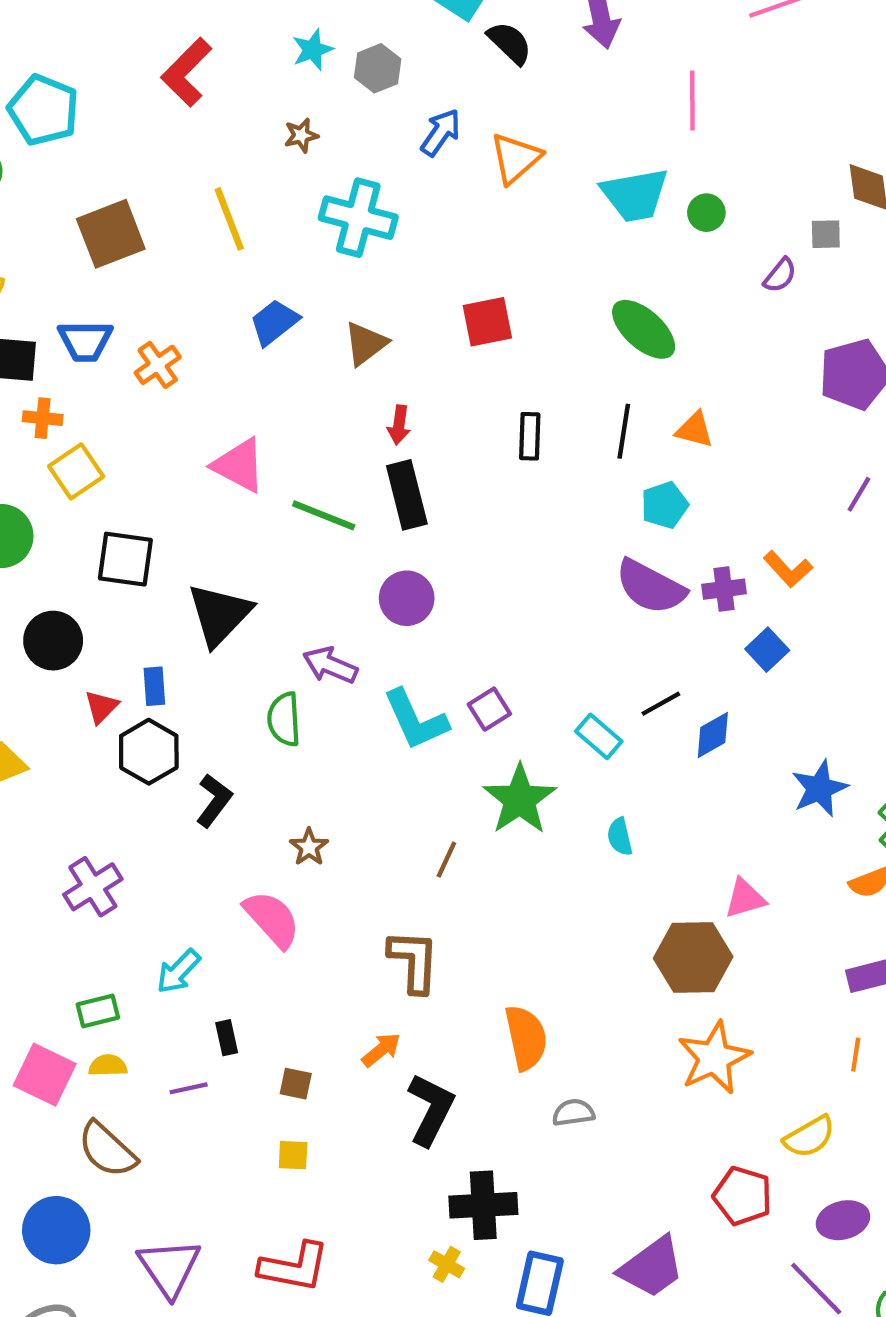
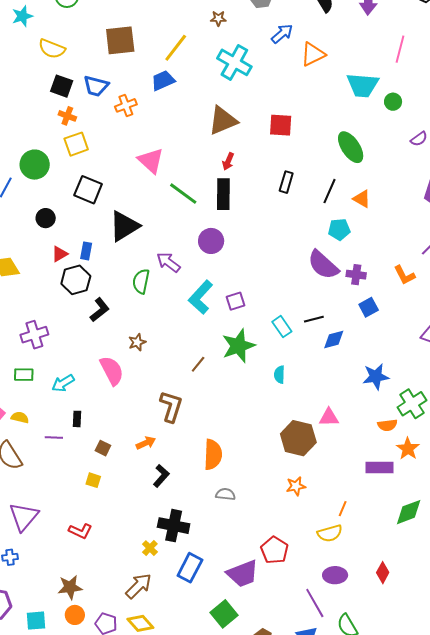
yellow line: (229, 219) -> (176, 48), turned 44
blue trapezoid: (274, 322) -> (163, 81), moved
brown triangle: (366, 344) -> (223, 121), size x1.4
orange L-shape: (788, 569) -> (404, 275), moved
black circle: (53, 641) -> (46, 218), size x0.7
cyan L-shape: (416, 720) -> (201, 297), turned 52
green rectangle: (98, 1011) -> (24, 375), moved
orange line: (856, 1055) -> (343, 509), moved
orange star: (714, 1058) -> (296, 486), size x0.6
black L-shape: (431, 1109) -> (161, 476), size x0.7
red pentagon: (743, 1196) -> (274, 550), moved
red L-shape: (294, 1267) -> (80, 531), size x0.7

